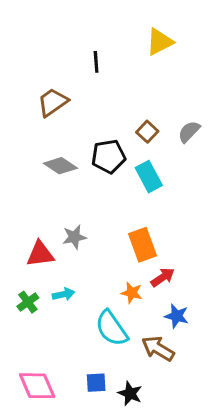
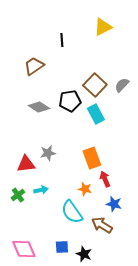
brown square: (147, 132) -> (95, 85), size x1.6
red arrow: (163, 277) -> (105, 179), turned -77

